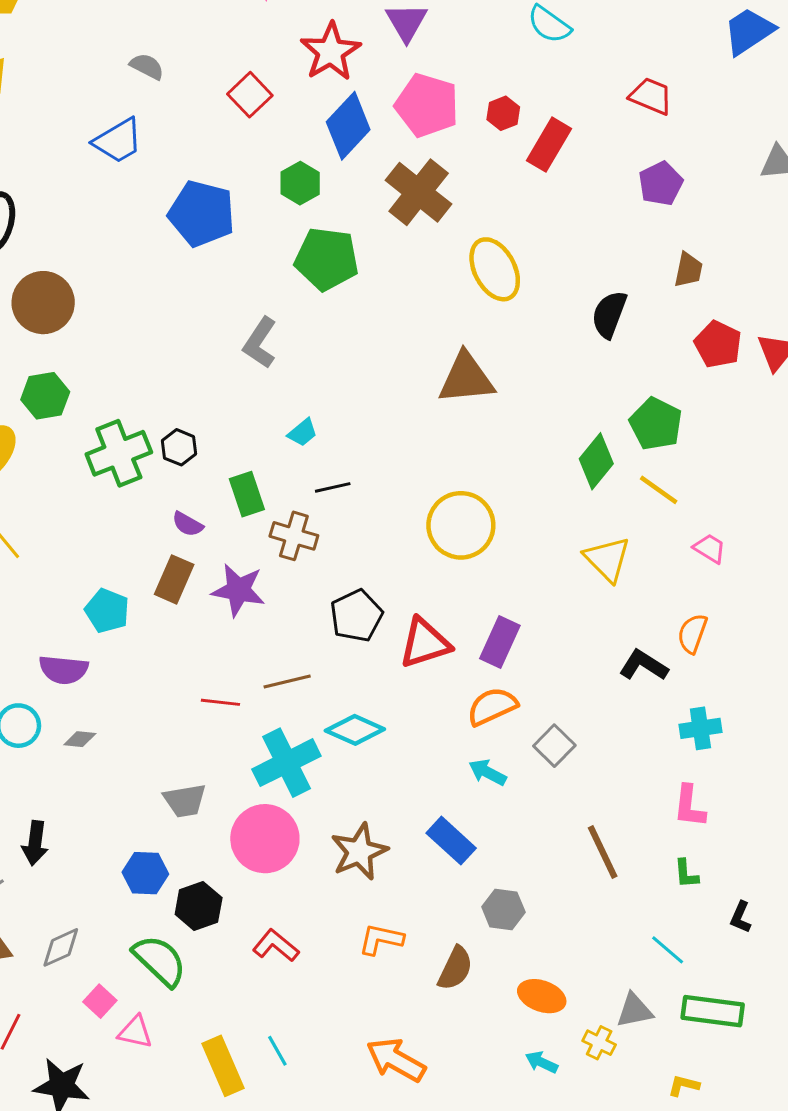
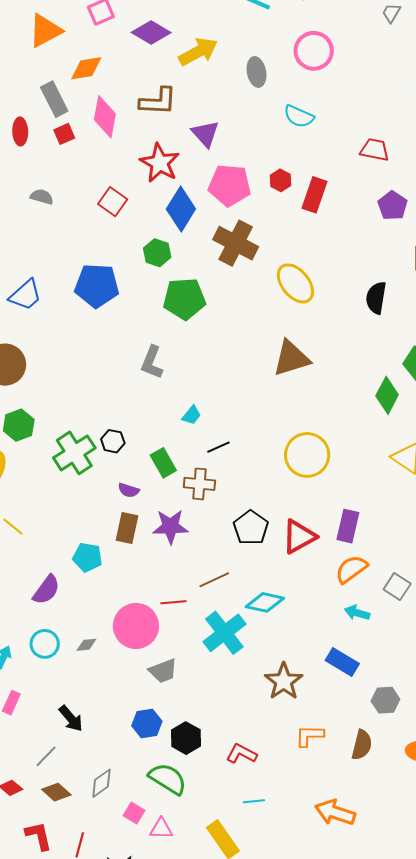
blue trapezoid: (118, 141) -> (25, 295), moved
purple semicircle: (64, 670) -> (46, 590), moved, turned -48
pink circle: (265, 839) -> (136, 626), moved
black arrow: (35, 843) -> (71, 719), turned -36
cyan line: (277, 1051) -> (254, 801), moved, turned -55

